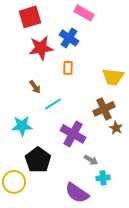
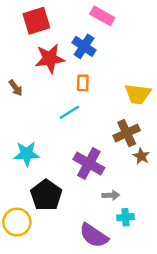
brown arrow: (35, 87) -> (16, 88), moved
cyan line: (53, 104) -> (69, 112), moved
gray arrow: (91, 160) -> (111, 195), turned -32

